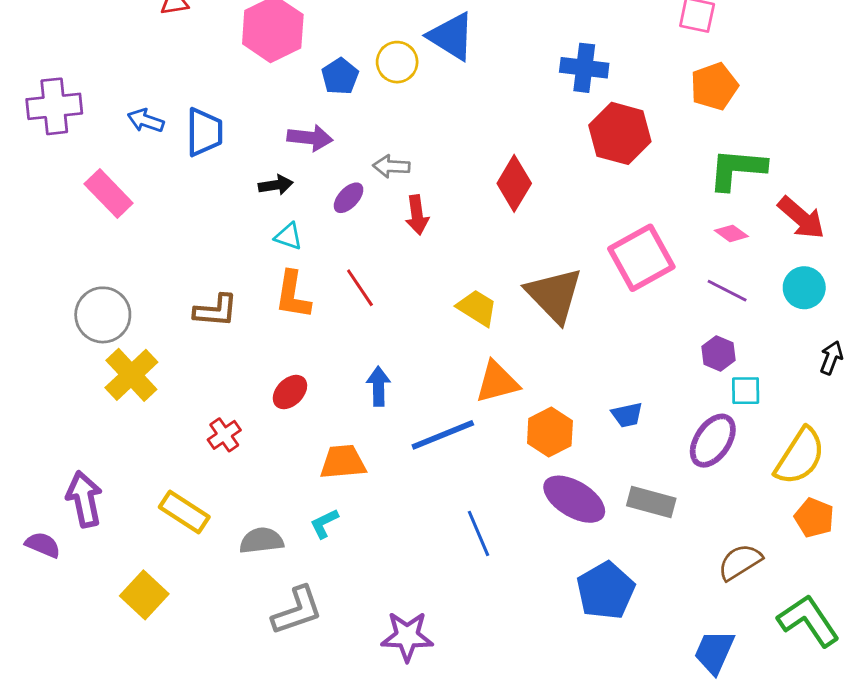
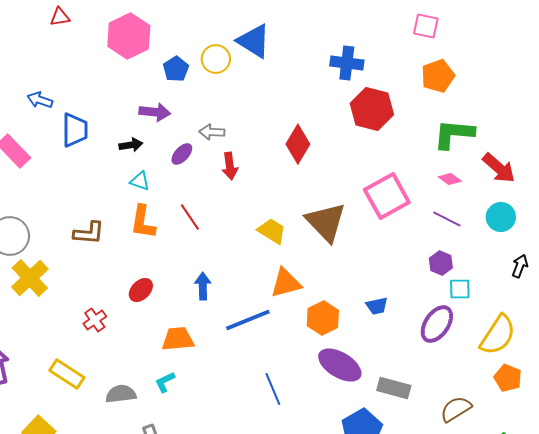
blue trapezoid: (204, 132) -> (75, 130), moved
gray rectangle: (651, 502) -> (394, 388), moved

